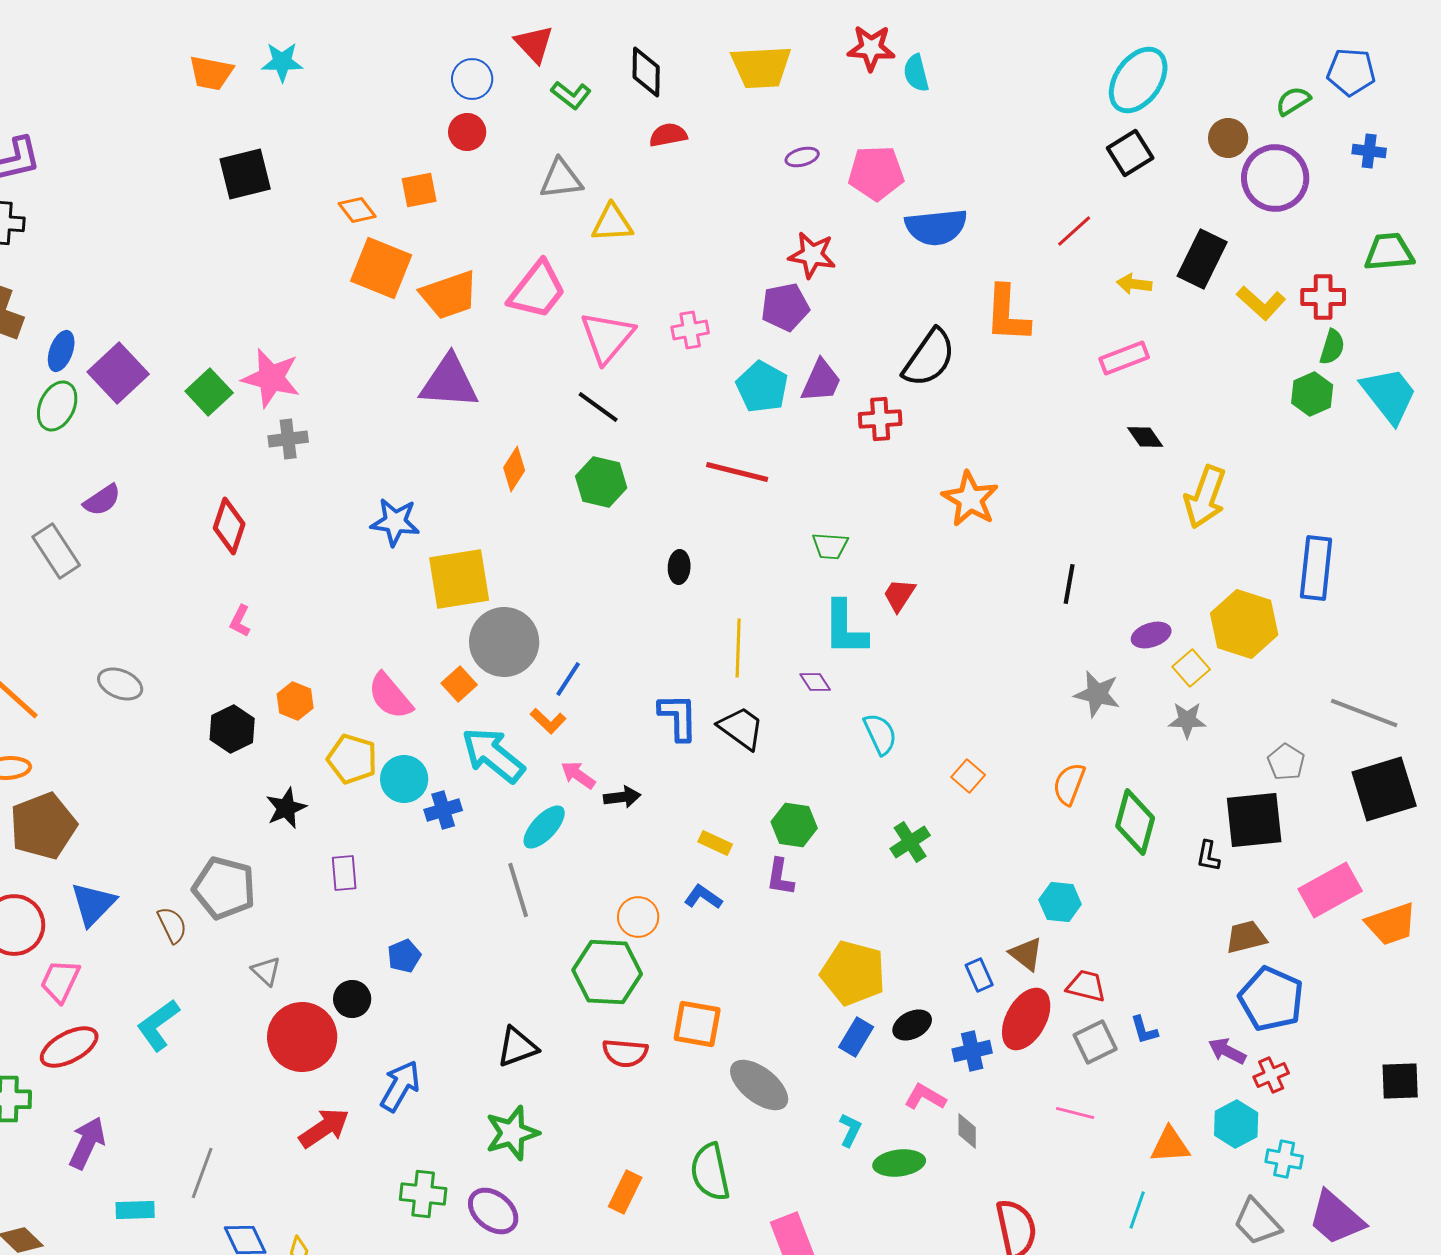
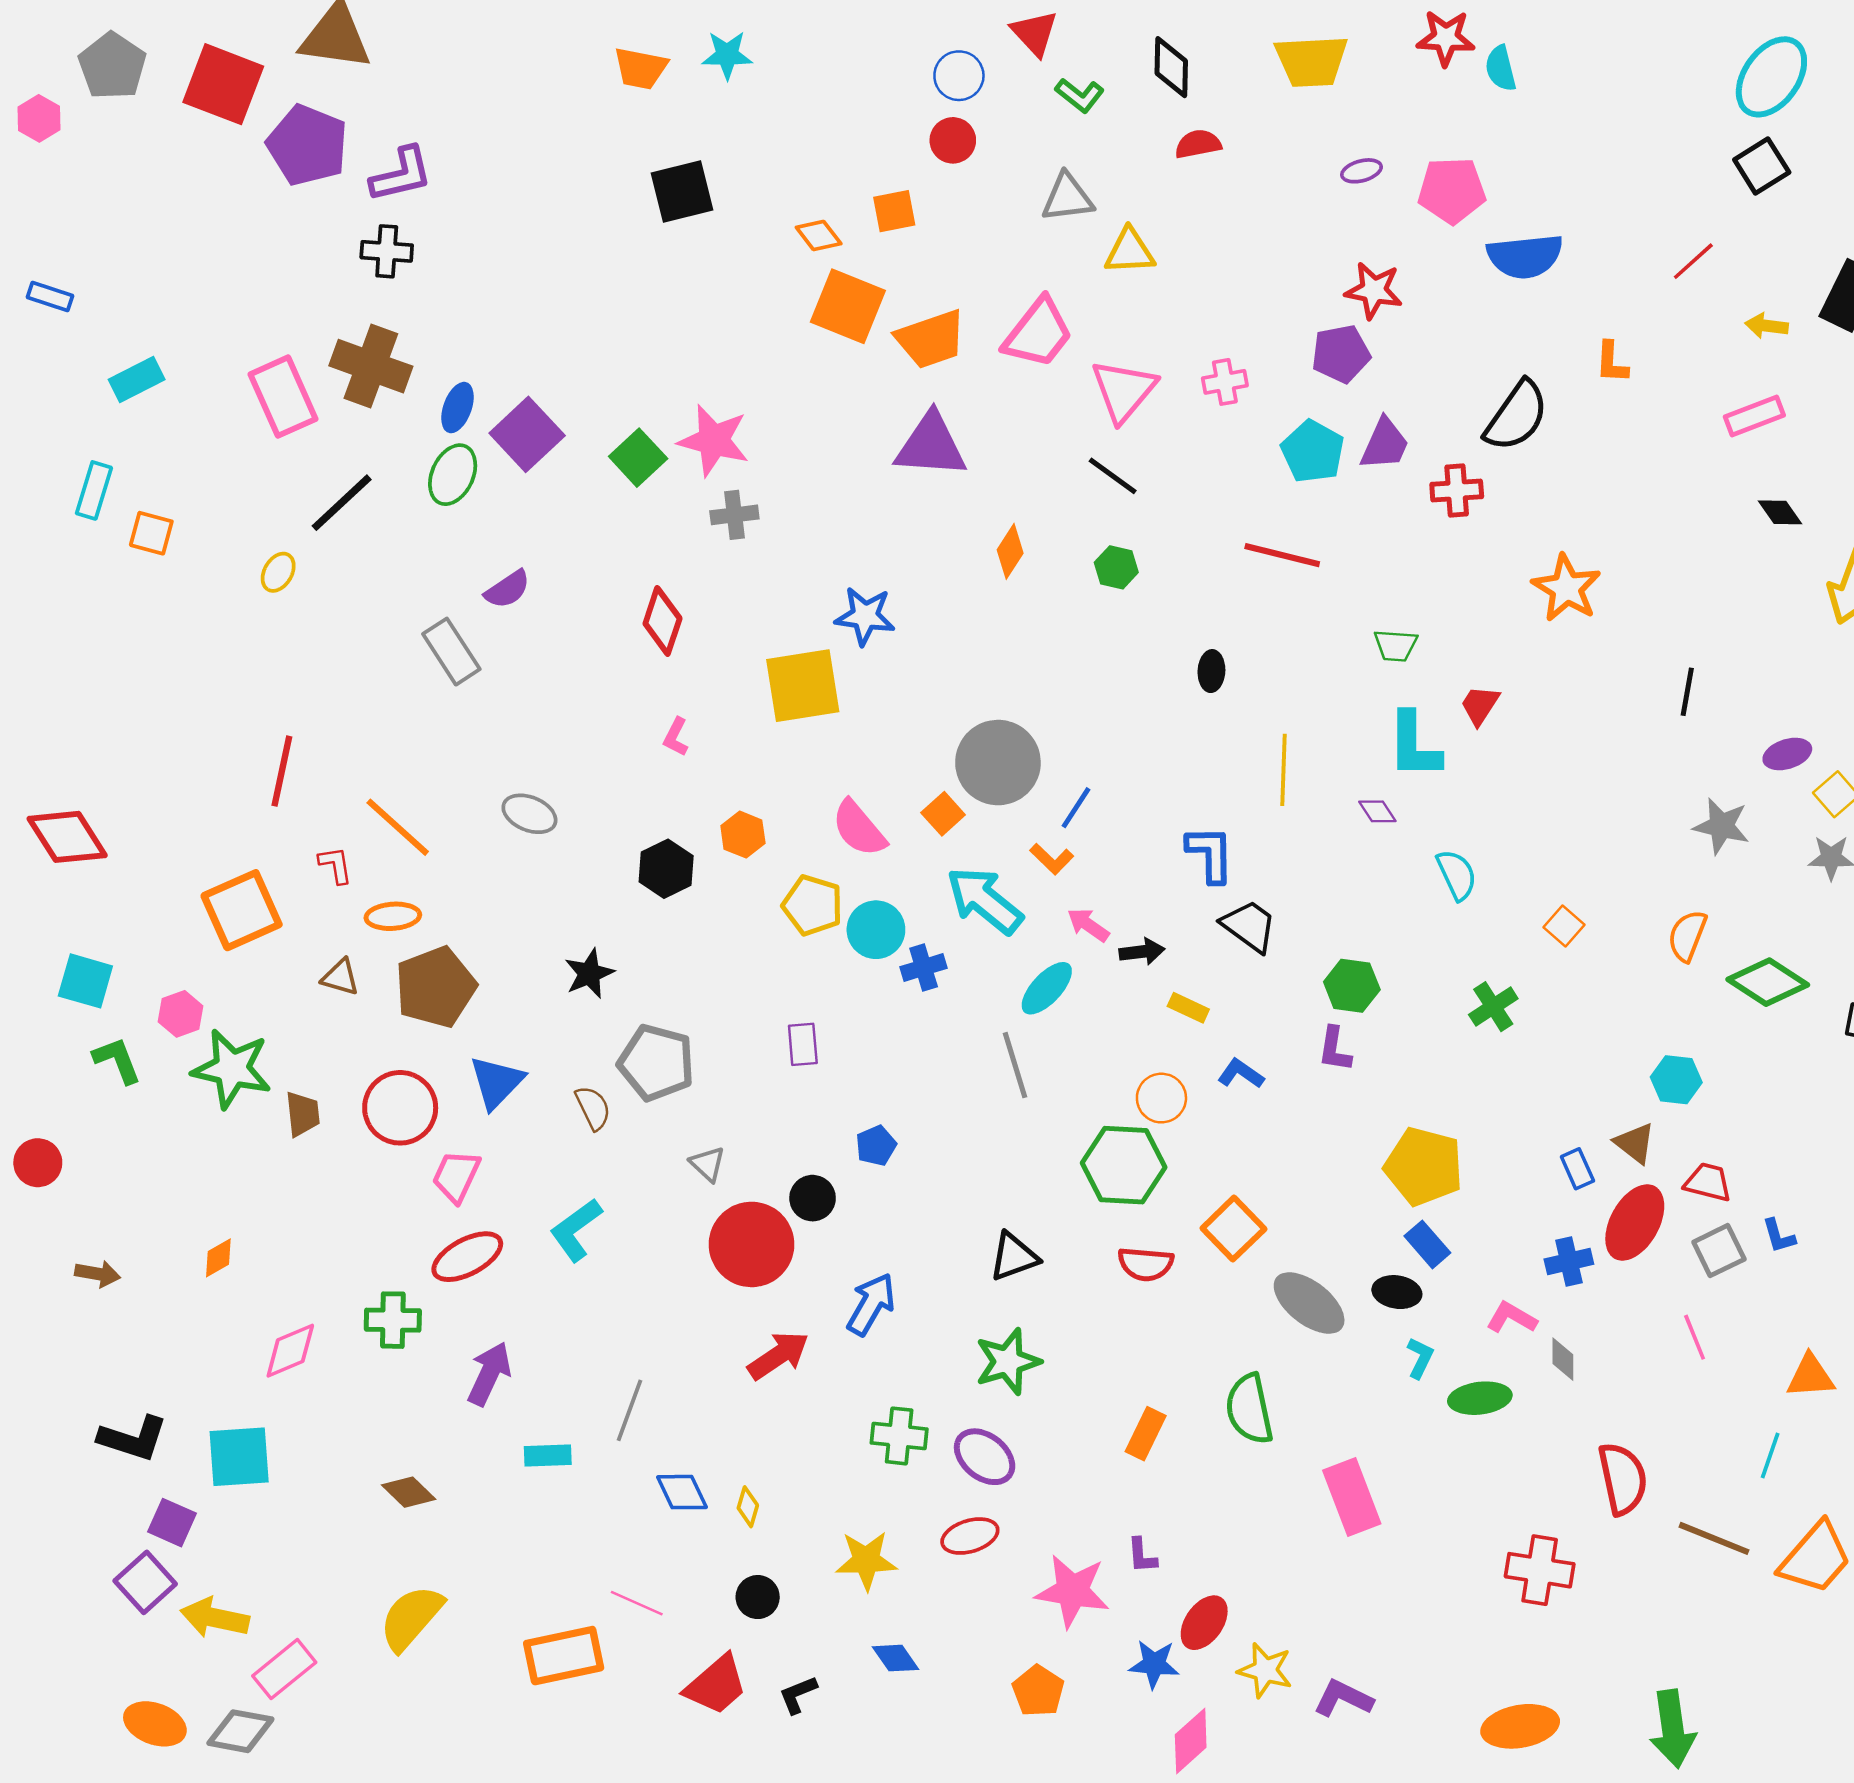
orange L-shape: (1007, 314) -> (1612, 362), size x0.6
green hexagon: (601, 482) -> (1116, 567), size x0.7
yellow square: (459, 579) -> (803, 686), moved
black trapezoid: (741, 728) -> (1249, 926), moved
black star: (286, 808) -> (589, 974), moved
green diamond: (1135, 822) -> (1768, 982), turned -72
yellow rectangle: (715, 843) -> (1188, 1008), moved
orange square: (697, 1024) -> (1233, 1229), turned 36
black ellipse: (912, 1025) -> (1397, 1292), moved, turned 36
blue rectangle: (856, 1037) -> (1427, 1244), turned -72
pink line: (1075, 1113) -> (1695, 1337), turned 54

